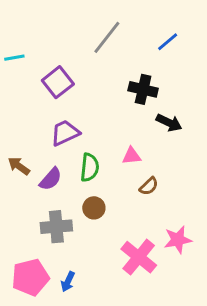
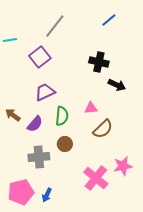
gray line: (107, 37) -> (55, 26), moved
blue line: (168, 42) -> (109, 20), moved
brown semicircle: (149, 186) -> (103, 129), size x1.5

